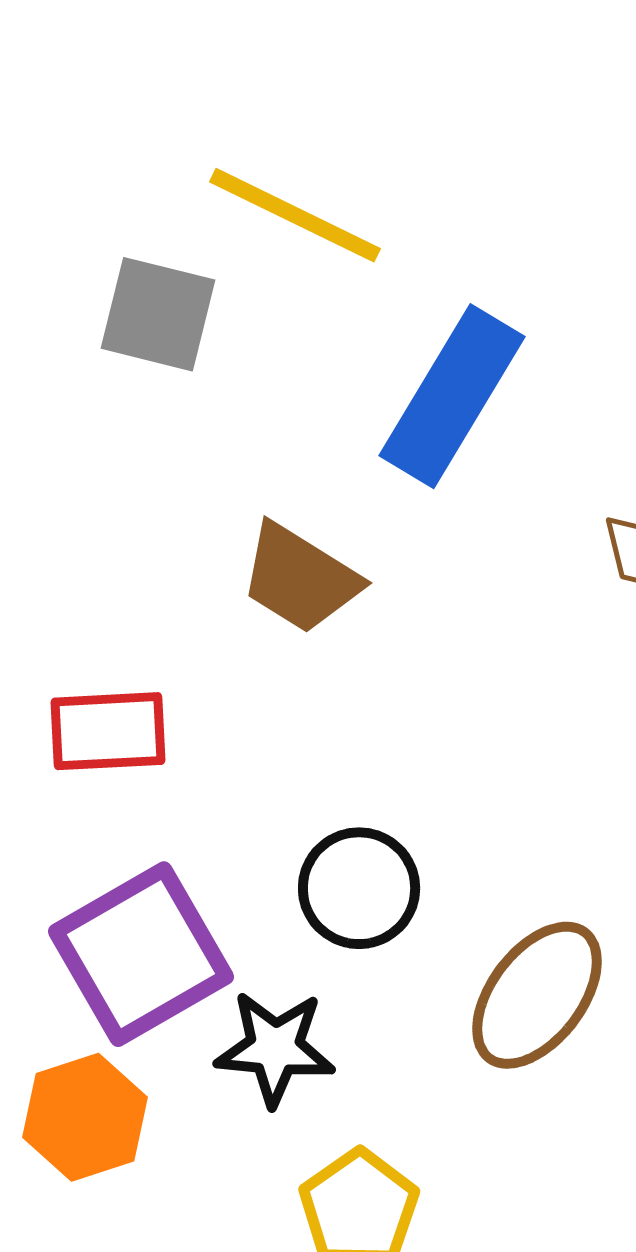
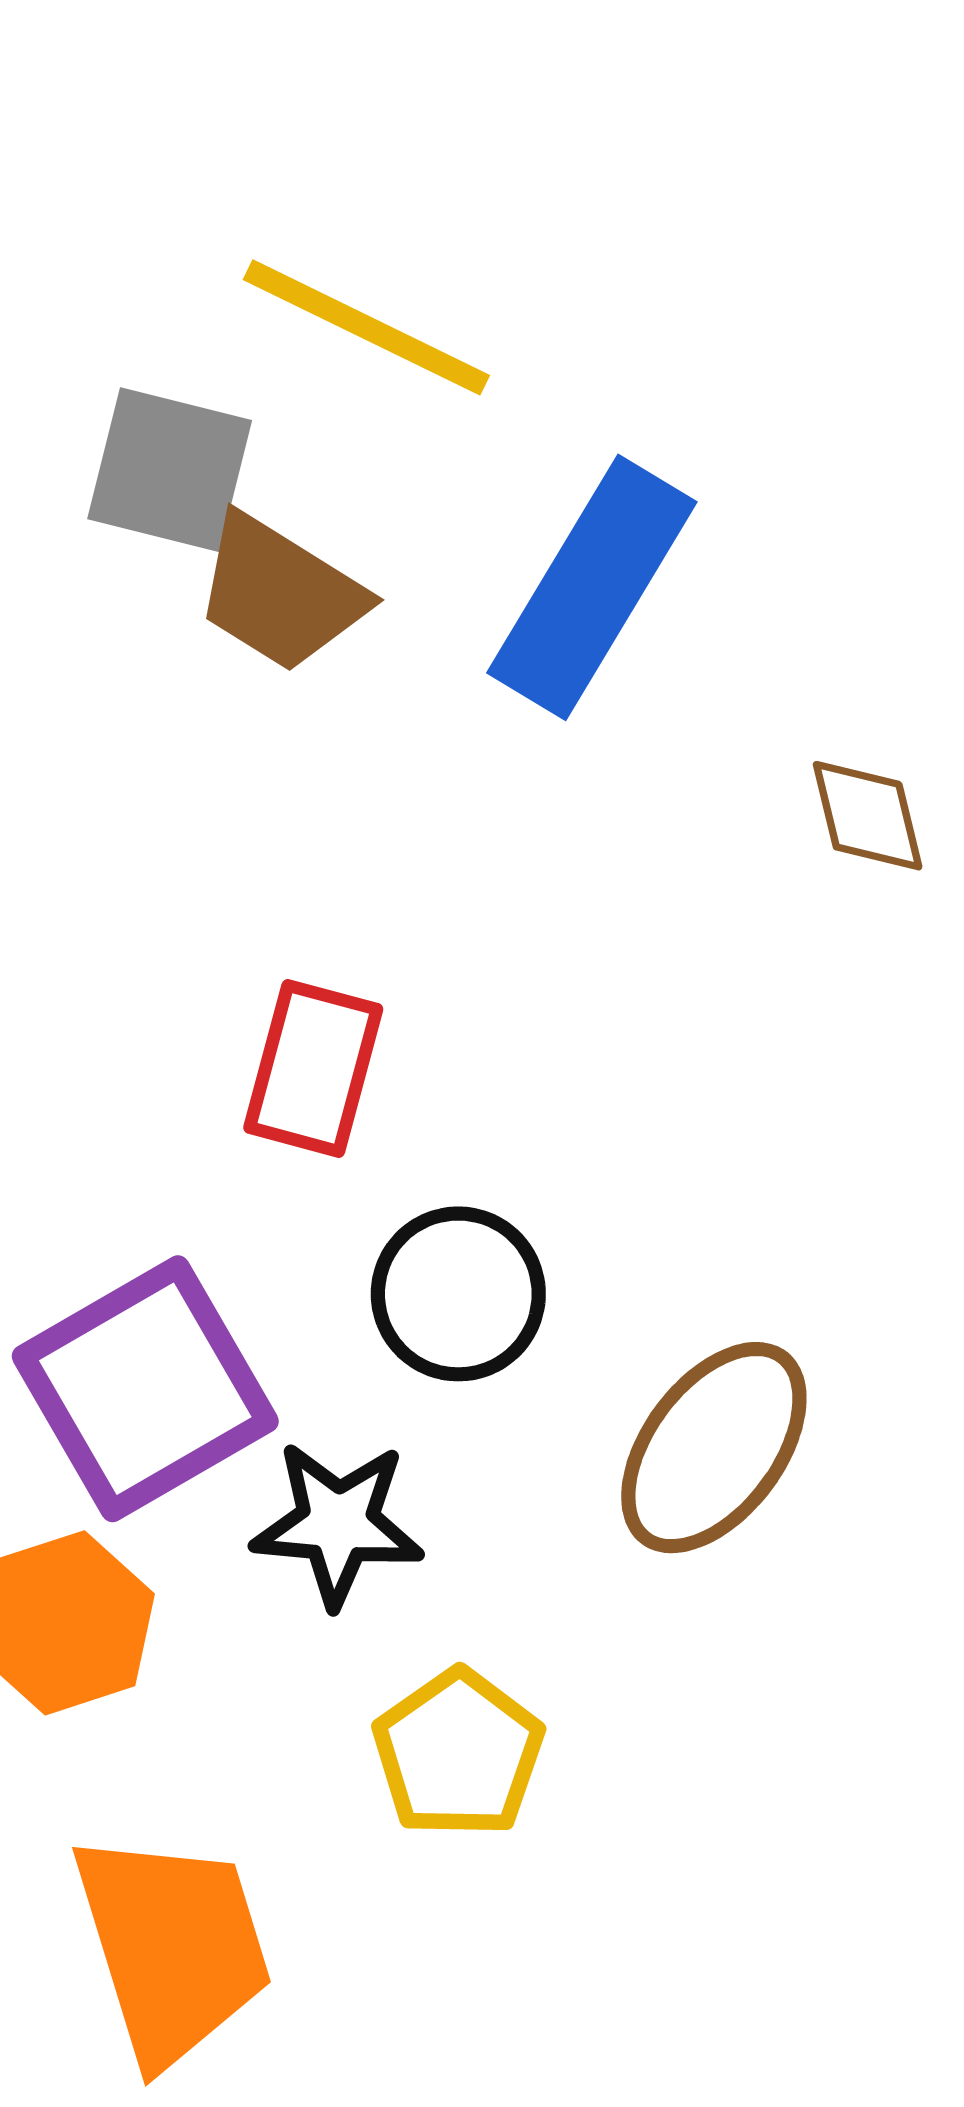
brown trapezoid: (300, 578) -> (280, 593), moved
red rectangle: (108, 731) -> (313, 1068), moved, turned -72

